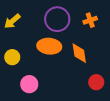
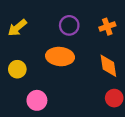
purple circle: (57, 19) -> (69, 25), size x0.7
orange diamond: (79, 53) -> (108, 66), moved

